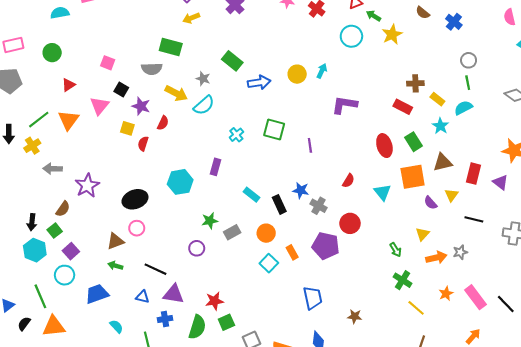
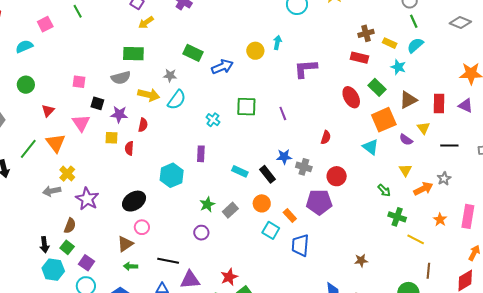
yellow cross: (32, 146) -> (67, 174), moved
cyan triangle: (383, 192) -> (371, 147), moved
pink rectangle: (475, 297) -> (468, 216), turned 60
blue trapezoid: (313, 298) -> (300, 245), moved, turned -150

